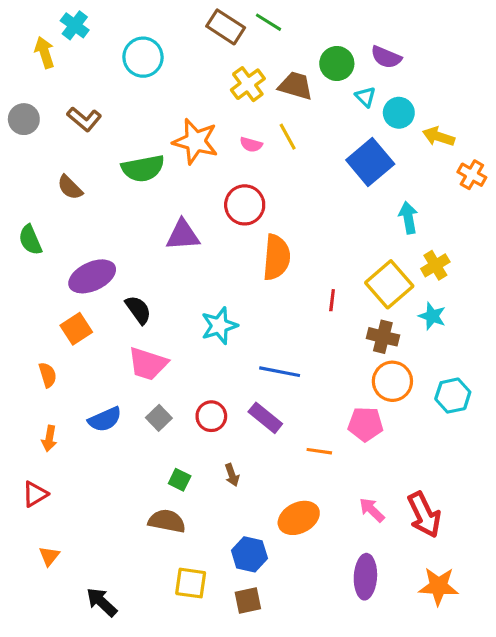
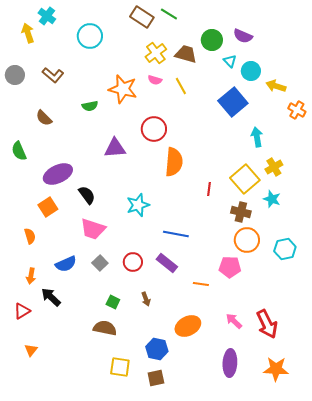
pink semicircle: (251, 145) -> (155, 80), moved
green semicircle: (143, 168) -> (90, 106), size x0.6
black arrow: (102, 602) -> (51, 297), moved

